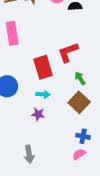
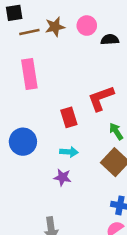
red rectangle: (43, 67) -> (69, 117), size x0.7

